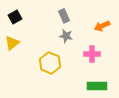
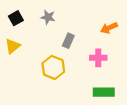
gray rectangle: (64, 16) -> (68, 41), moved, turned 48
gray star: (66, 36) -> (48, 17), moved

